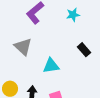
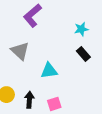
cyan star: (73, 15) -> (81, 29), moved

